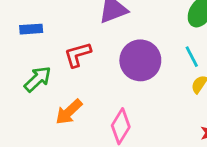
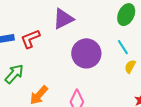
red L-shape: (78, 55) -> (30, 39), moved

